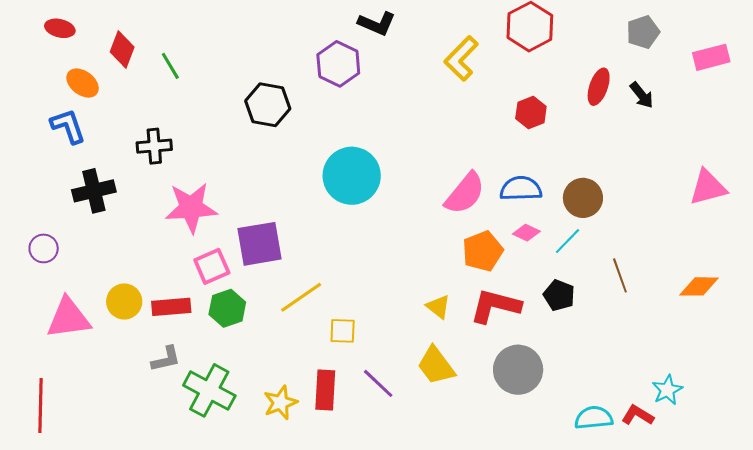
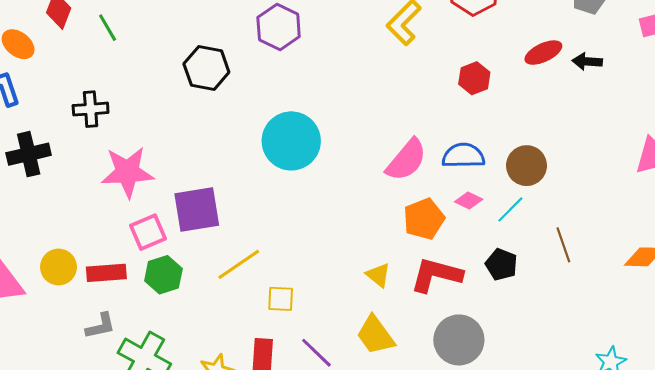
red ellipse: (599, 87) -> (543, 53), turned 45
black arrow: (642, 95) -> (587, 62), turned 132

